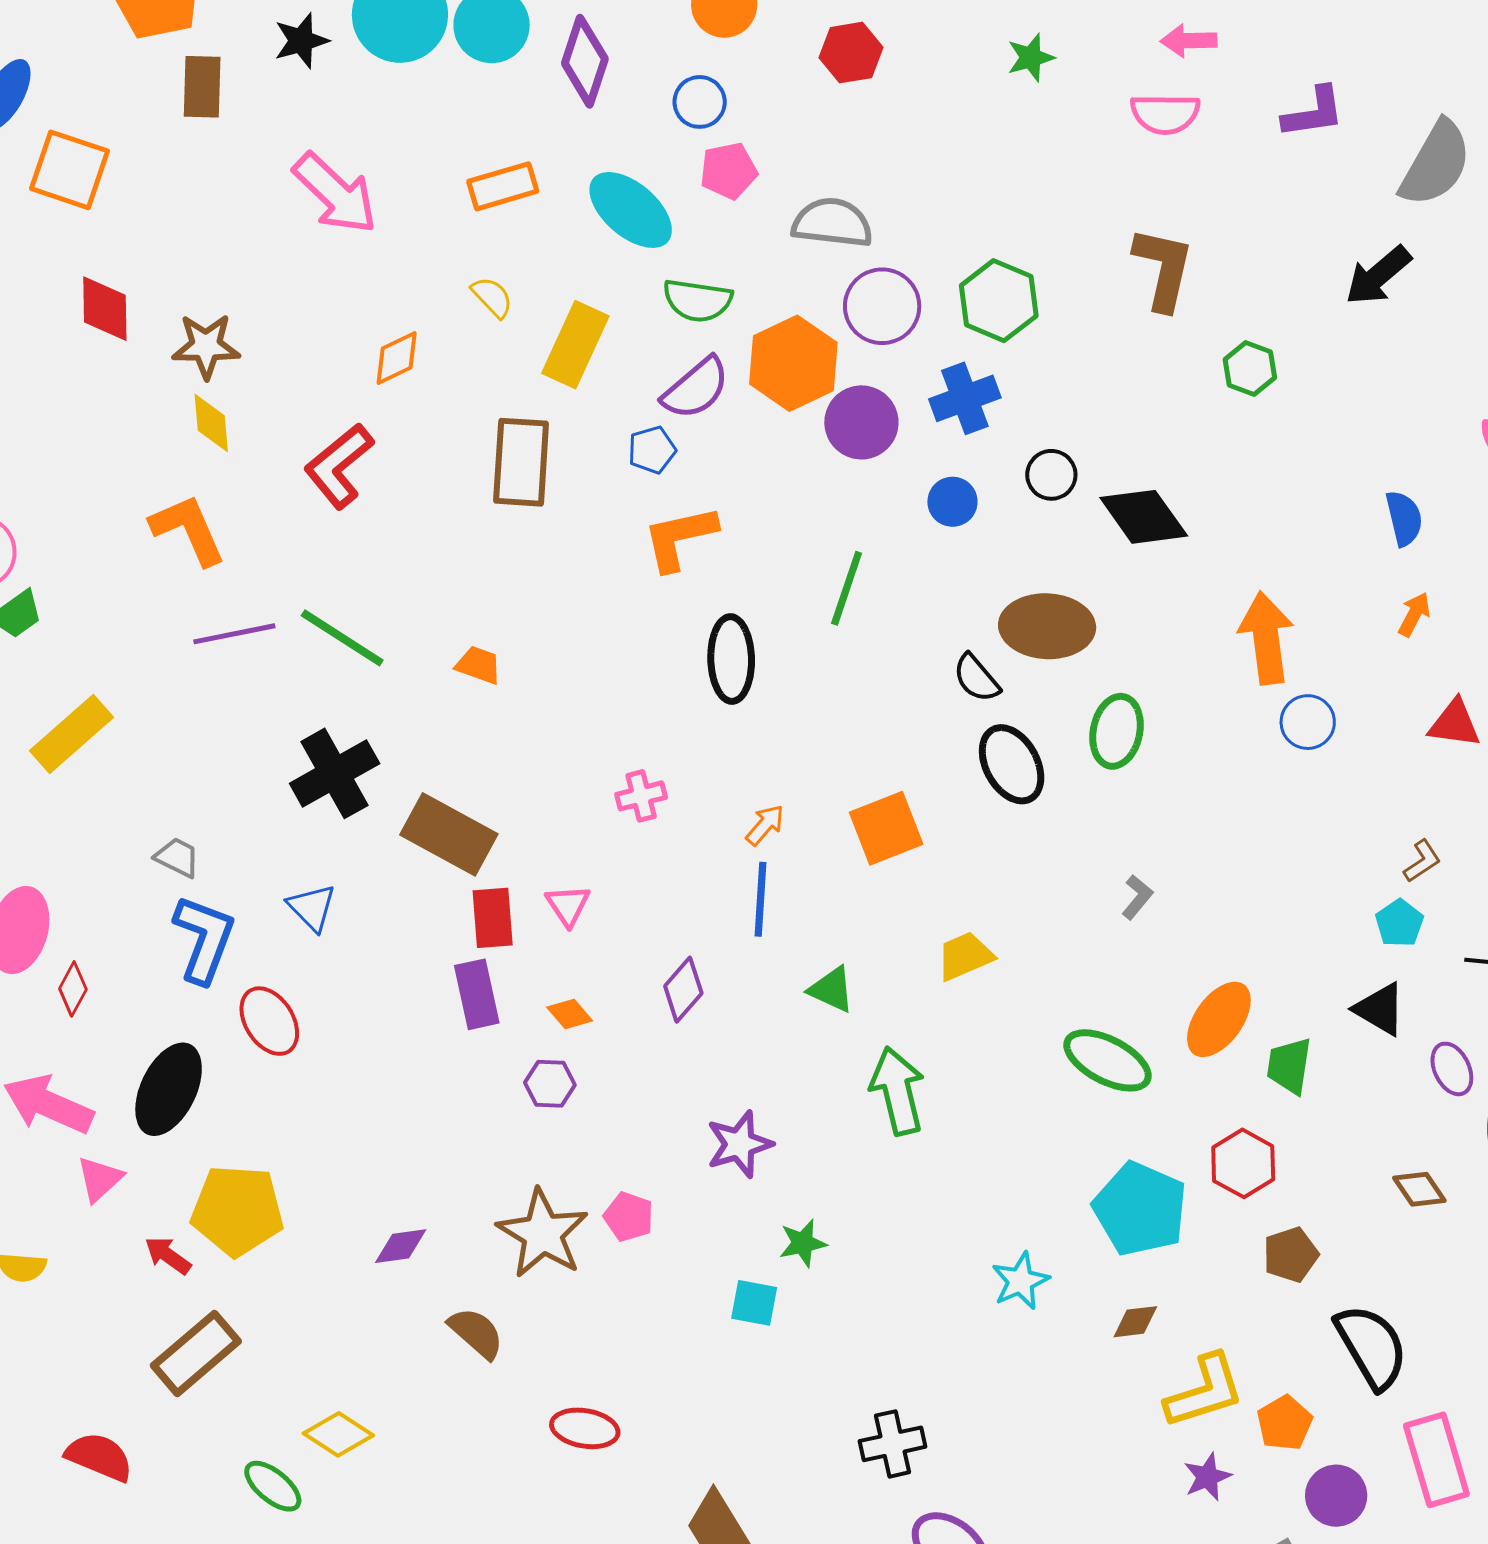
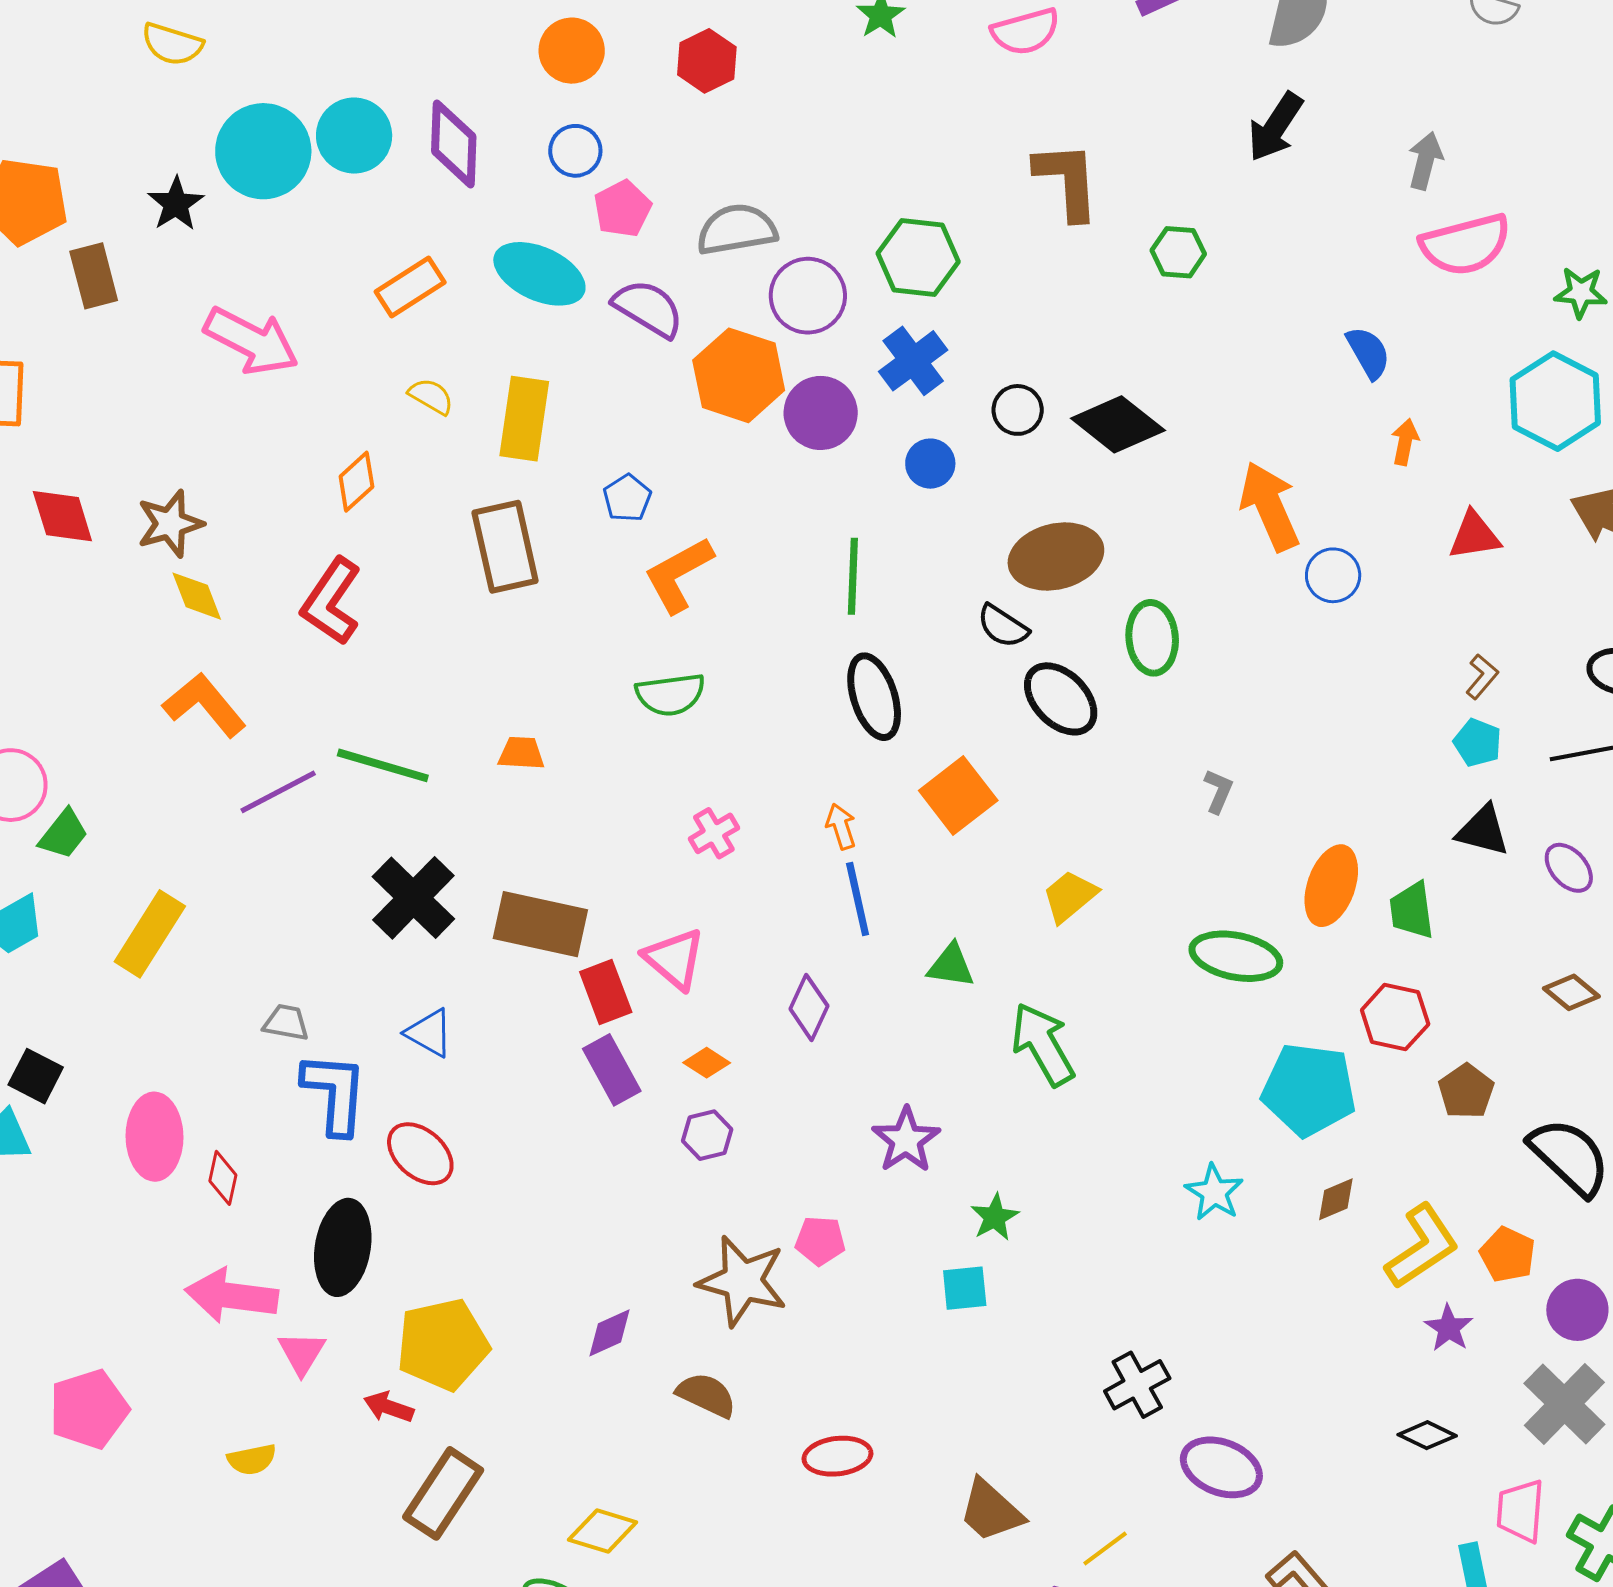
green semicircle: (698, 300) -> (670, 694), moved
purple semicircle: (696, 388) -> (648, 308), moved, turned -92
black ellipse: (731, 659) -> (874, 697), moved
orange arrow: (765, 825) -> (841, 826), turned -42
pink triangle: (568, 905) -> (674, 959), size x1.4

